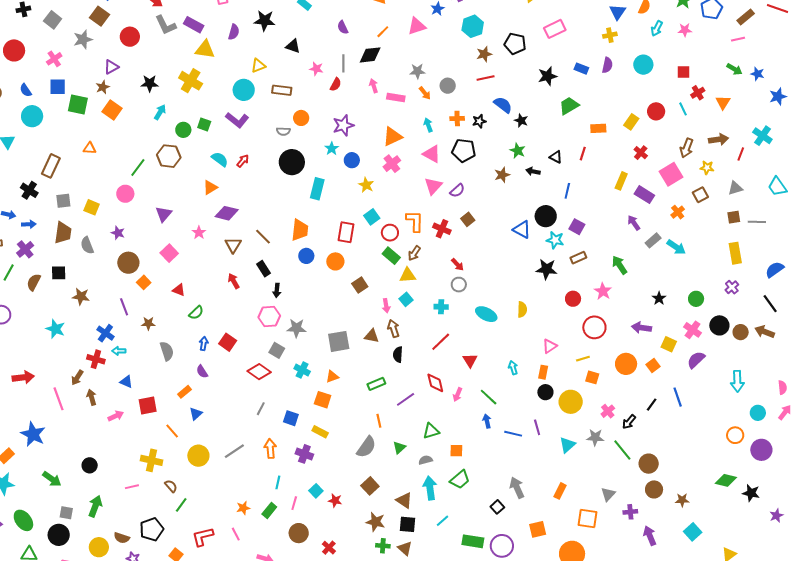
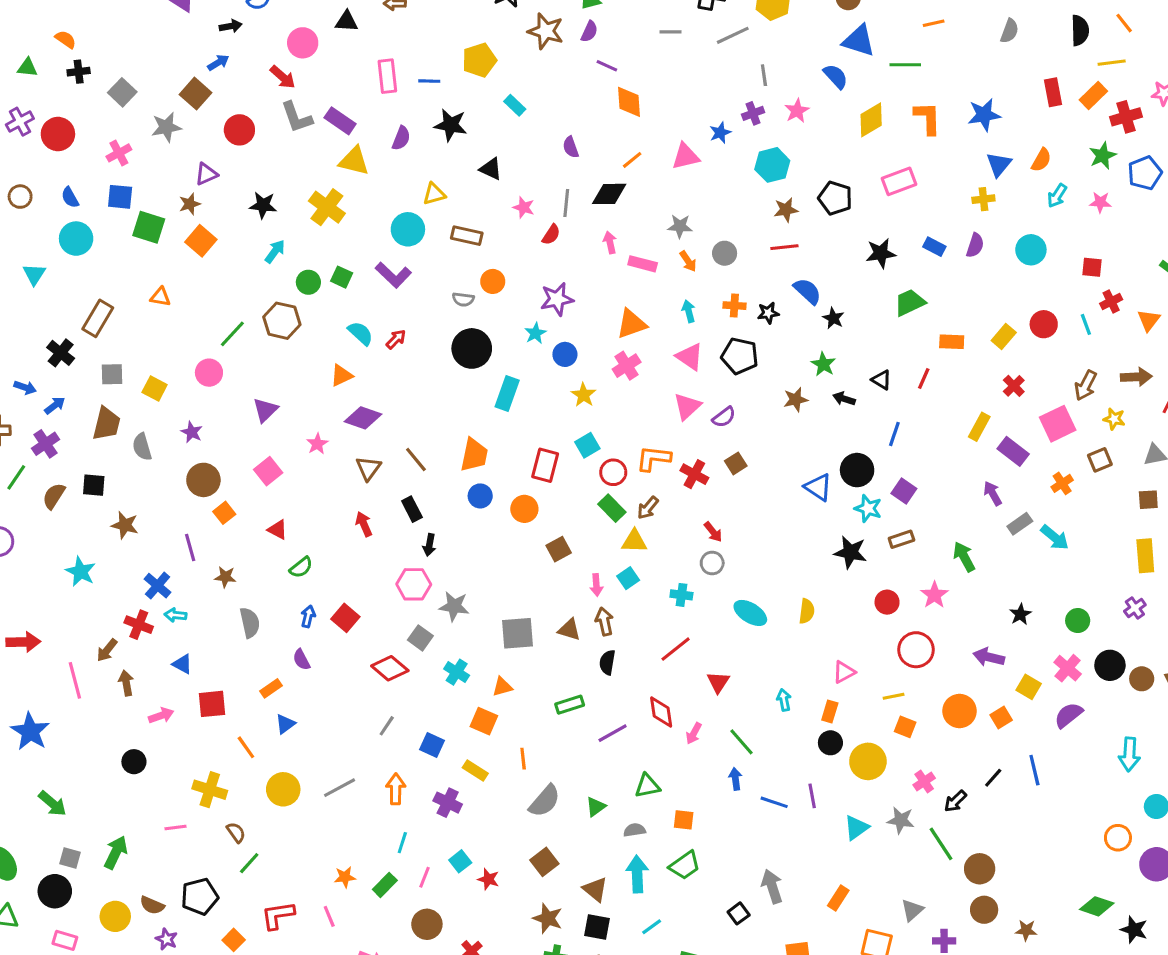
orange L-shape: (415, 221) -> (653, 458), turned -90
blue arrow: (29, 224) -> (55, 406), turned -40
orange line: (379, 421) -> (523, 759), moved
black circle: (90, 465) -> (134, 762), moved

